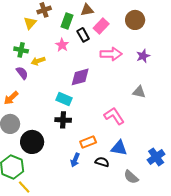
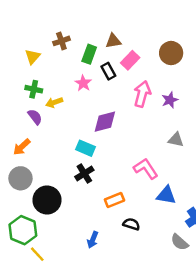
yellow triangle: (30, 23) -> (33, 57), moved
pink arrow: (111, 54) -> (142, 94), turned -75
purple star: (143, 56) -> (170, 100), moved
black cross: (63, 120) -> (84, 173), turned -35
blue triangle: (119, 148) -> (166, 195), moved
blue arrow: (75, 160) -> (93, 240), moved
gray semicircle: (131, 177) -> (180, 242), moved

